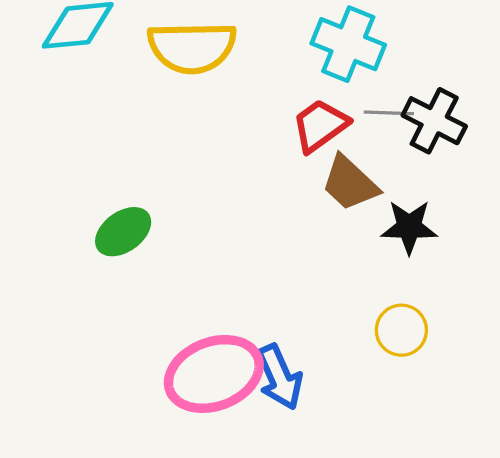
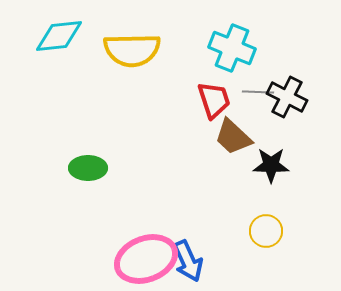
red trapezoid: (320, 125) -> (214, 100), turned 108
green ellipse: (123, 232) -> (88, 168), turned 36

